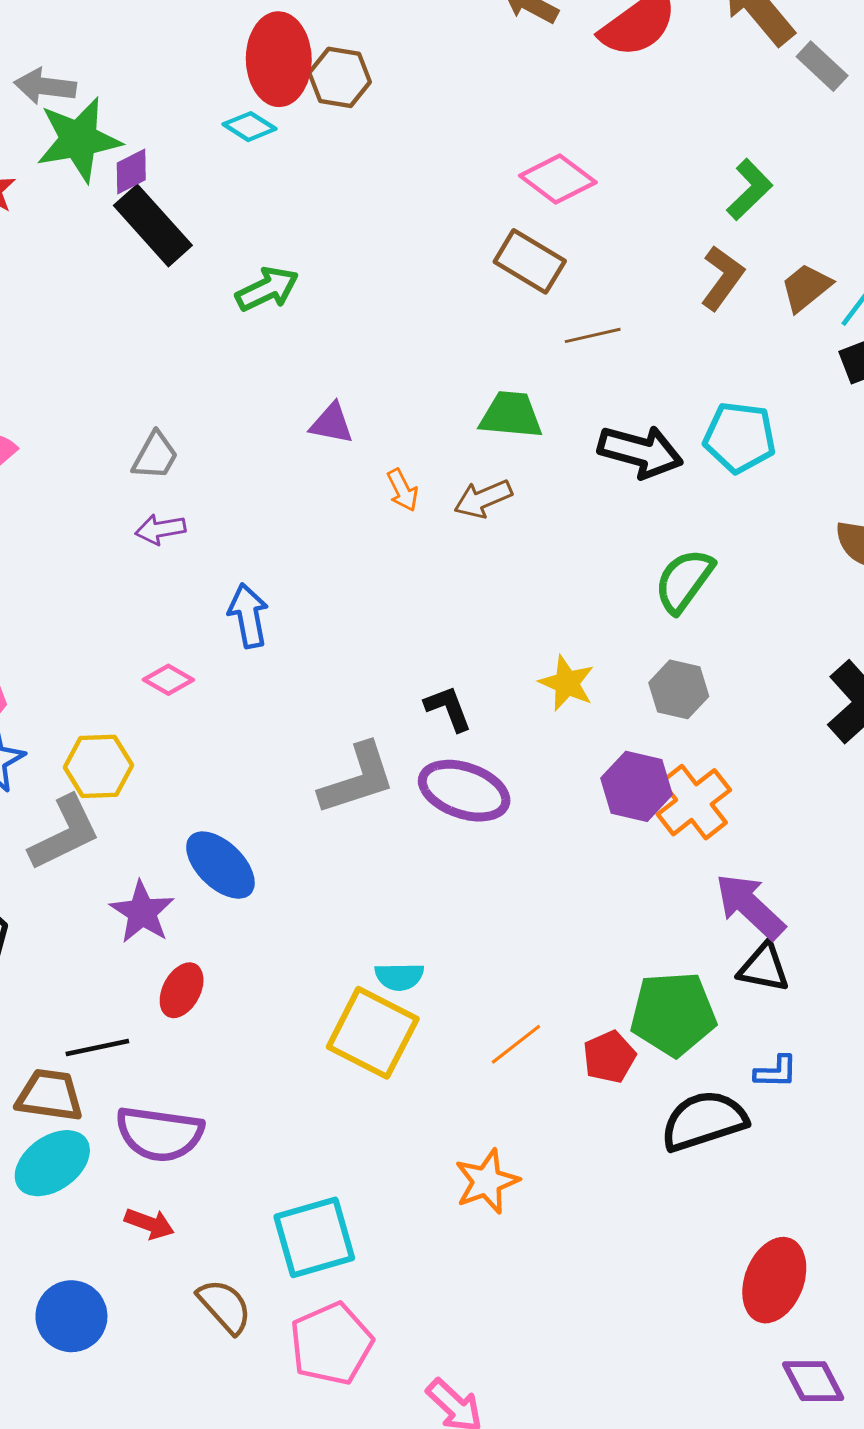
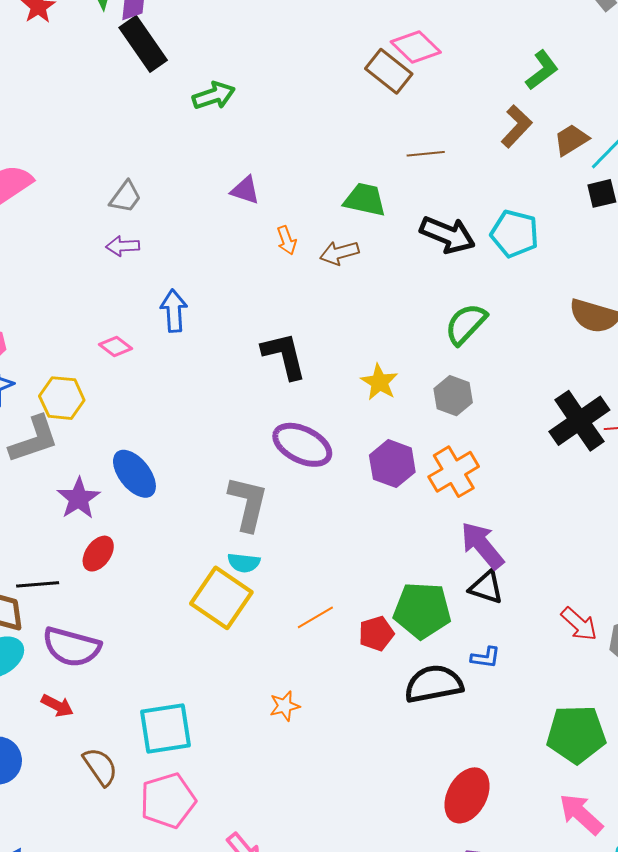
brown rectangle: (530, 261) -> (389, 71), moved
black L-shape: (448, 708) -> (284, 356), moved, size x1.5
gray L-shape: (357, 779) -> (248, 503), moved, turned -66
purple hexagon: (636, 786) -> (392, 464), moved
orange star: (487, 1181) -> (285, 706), size x0.7

